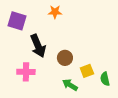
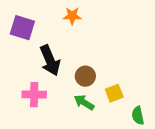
green semicircle: (105, 79) -> (138, 116), moved
green arrow: (70, 85) -> (84, 102), moved

